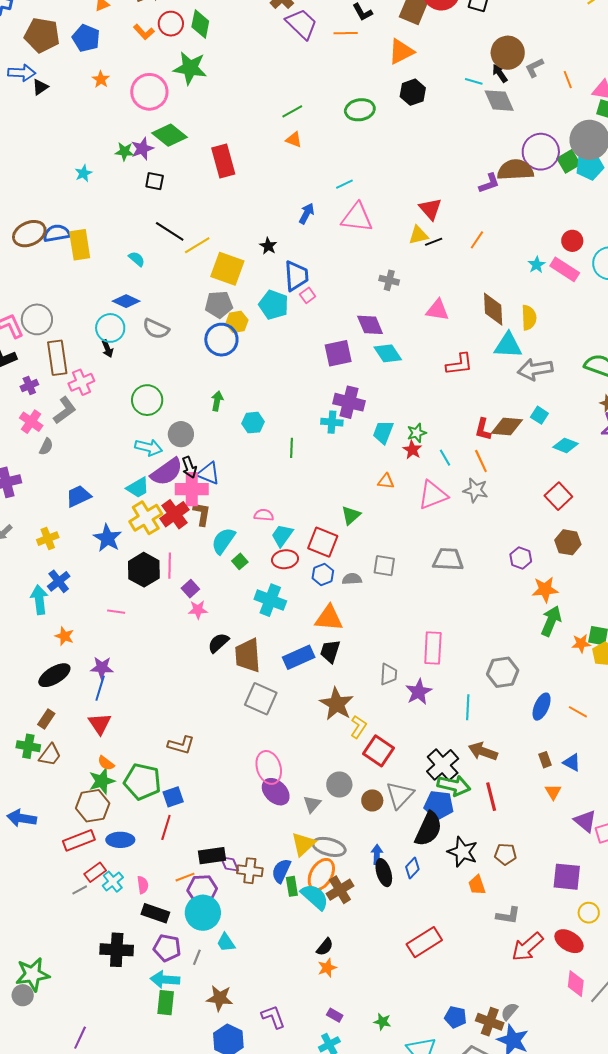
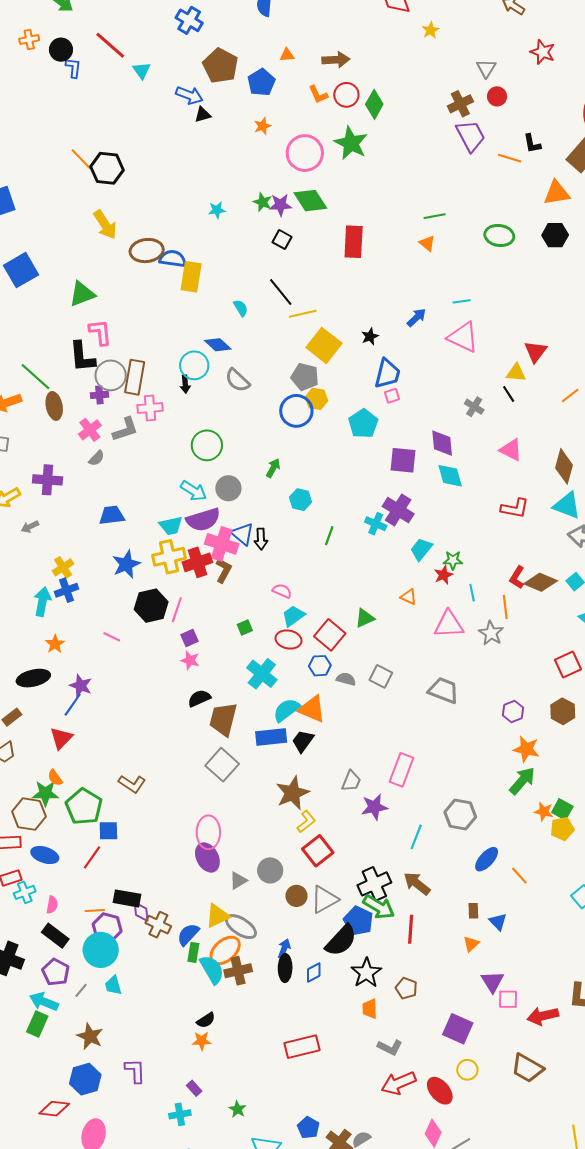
black line: (434, 242) -> (509, 394), moved, turned 60
cyan pentagon: (274, 305) -> (363, 424), moved
gray circle: (37, 319) -> (111, 375), moved
black arrow: (189, 467) -> (261, 539), moved
yellow cross: (48, 539) -> (63, 567), moved, turned -30
cyan semicircle: (223, 541) -> (286, 710), moved

